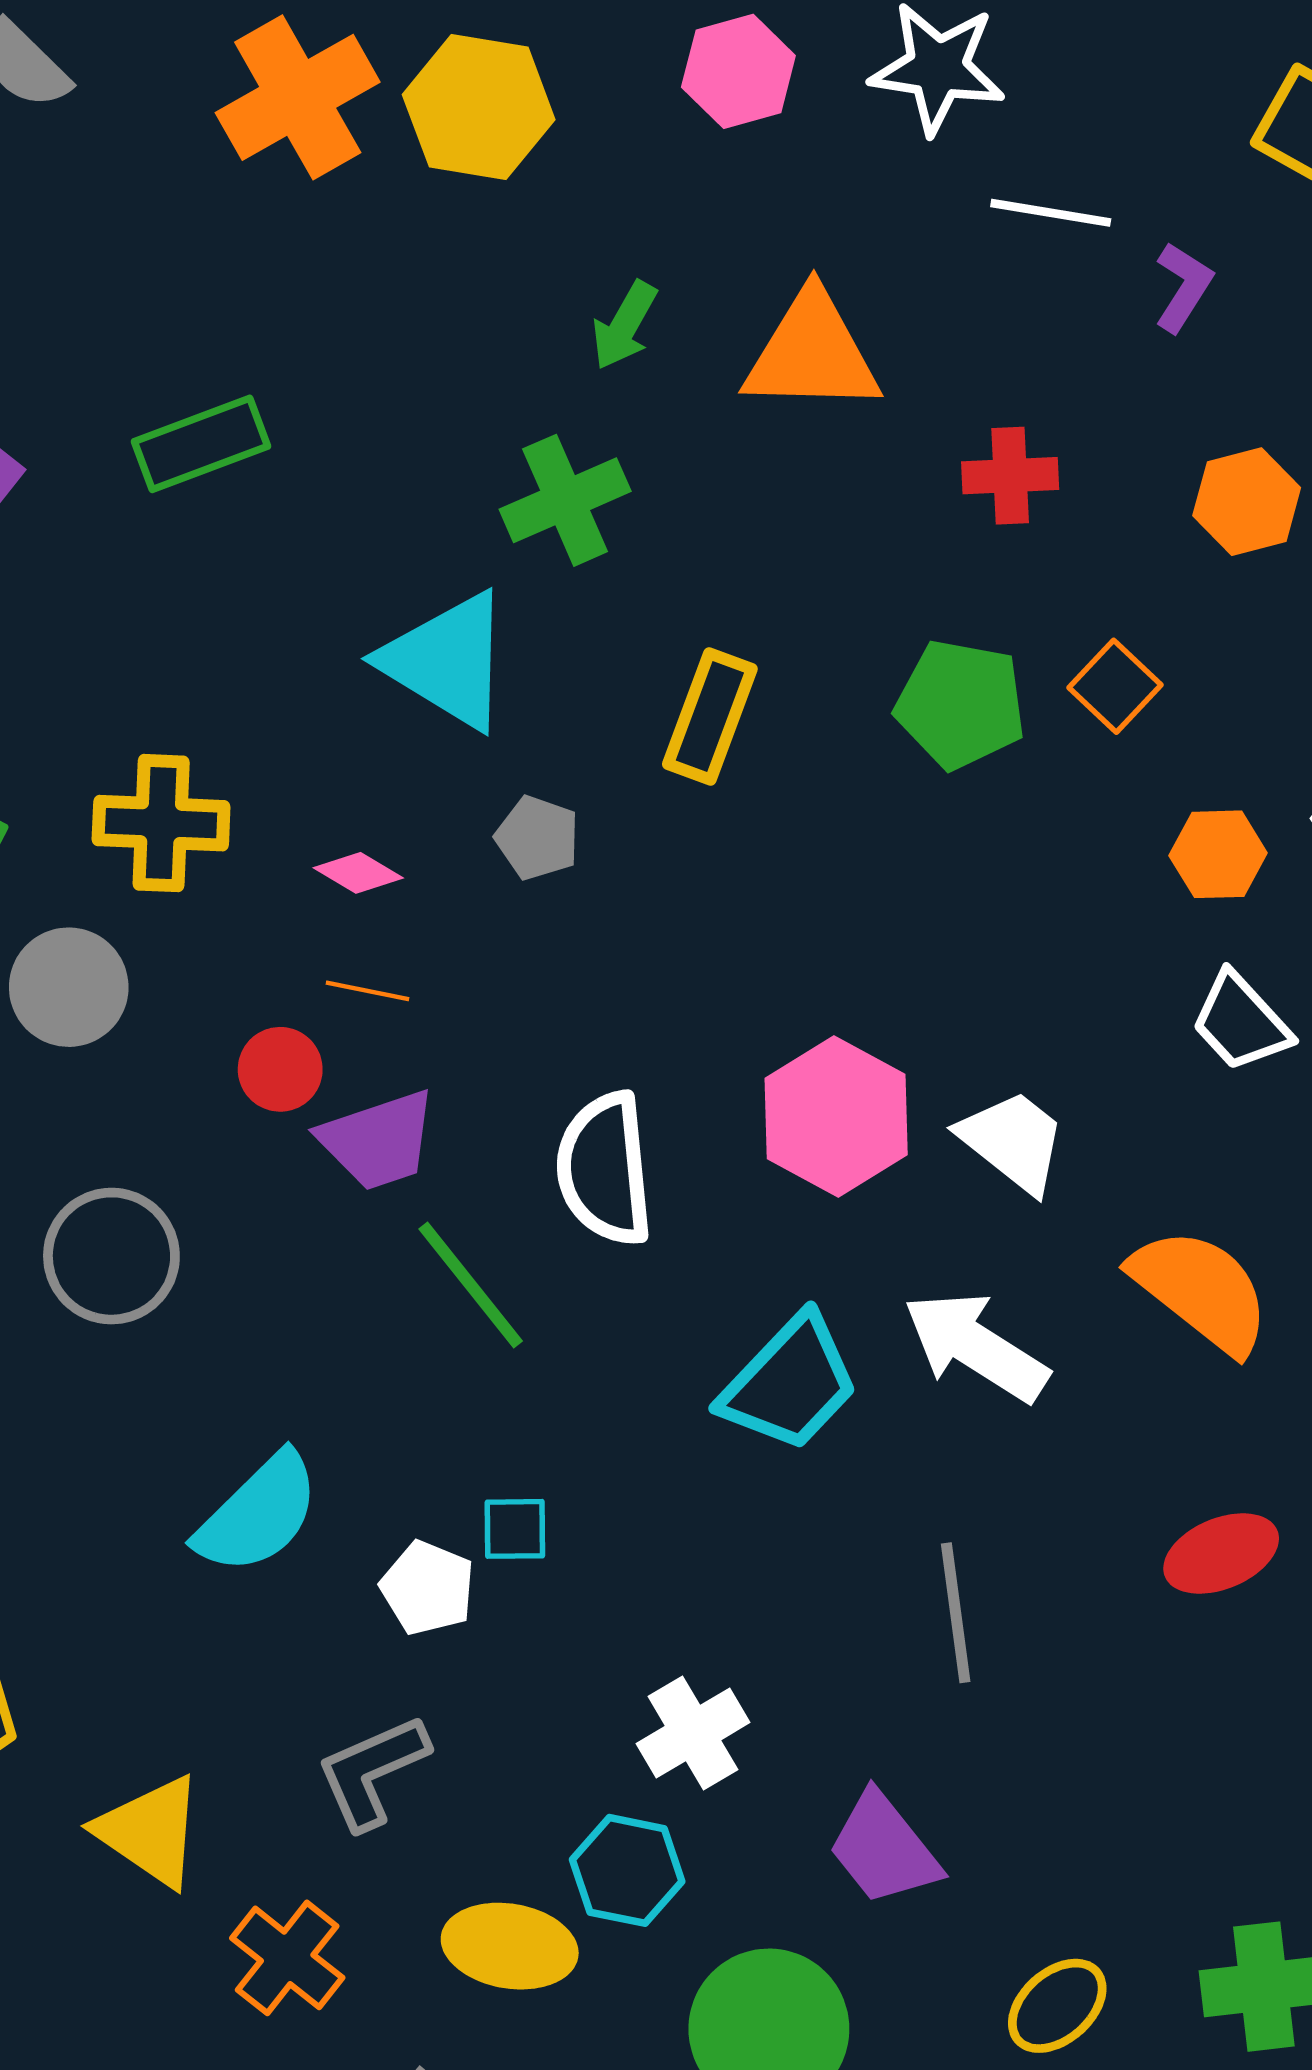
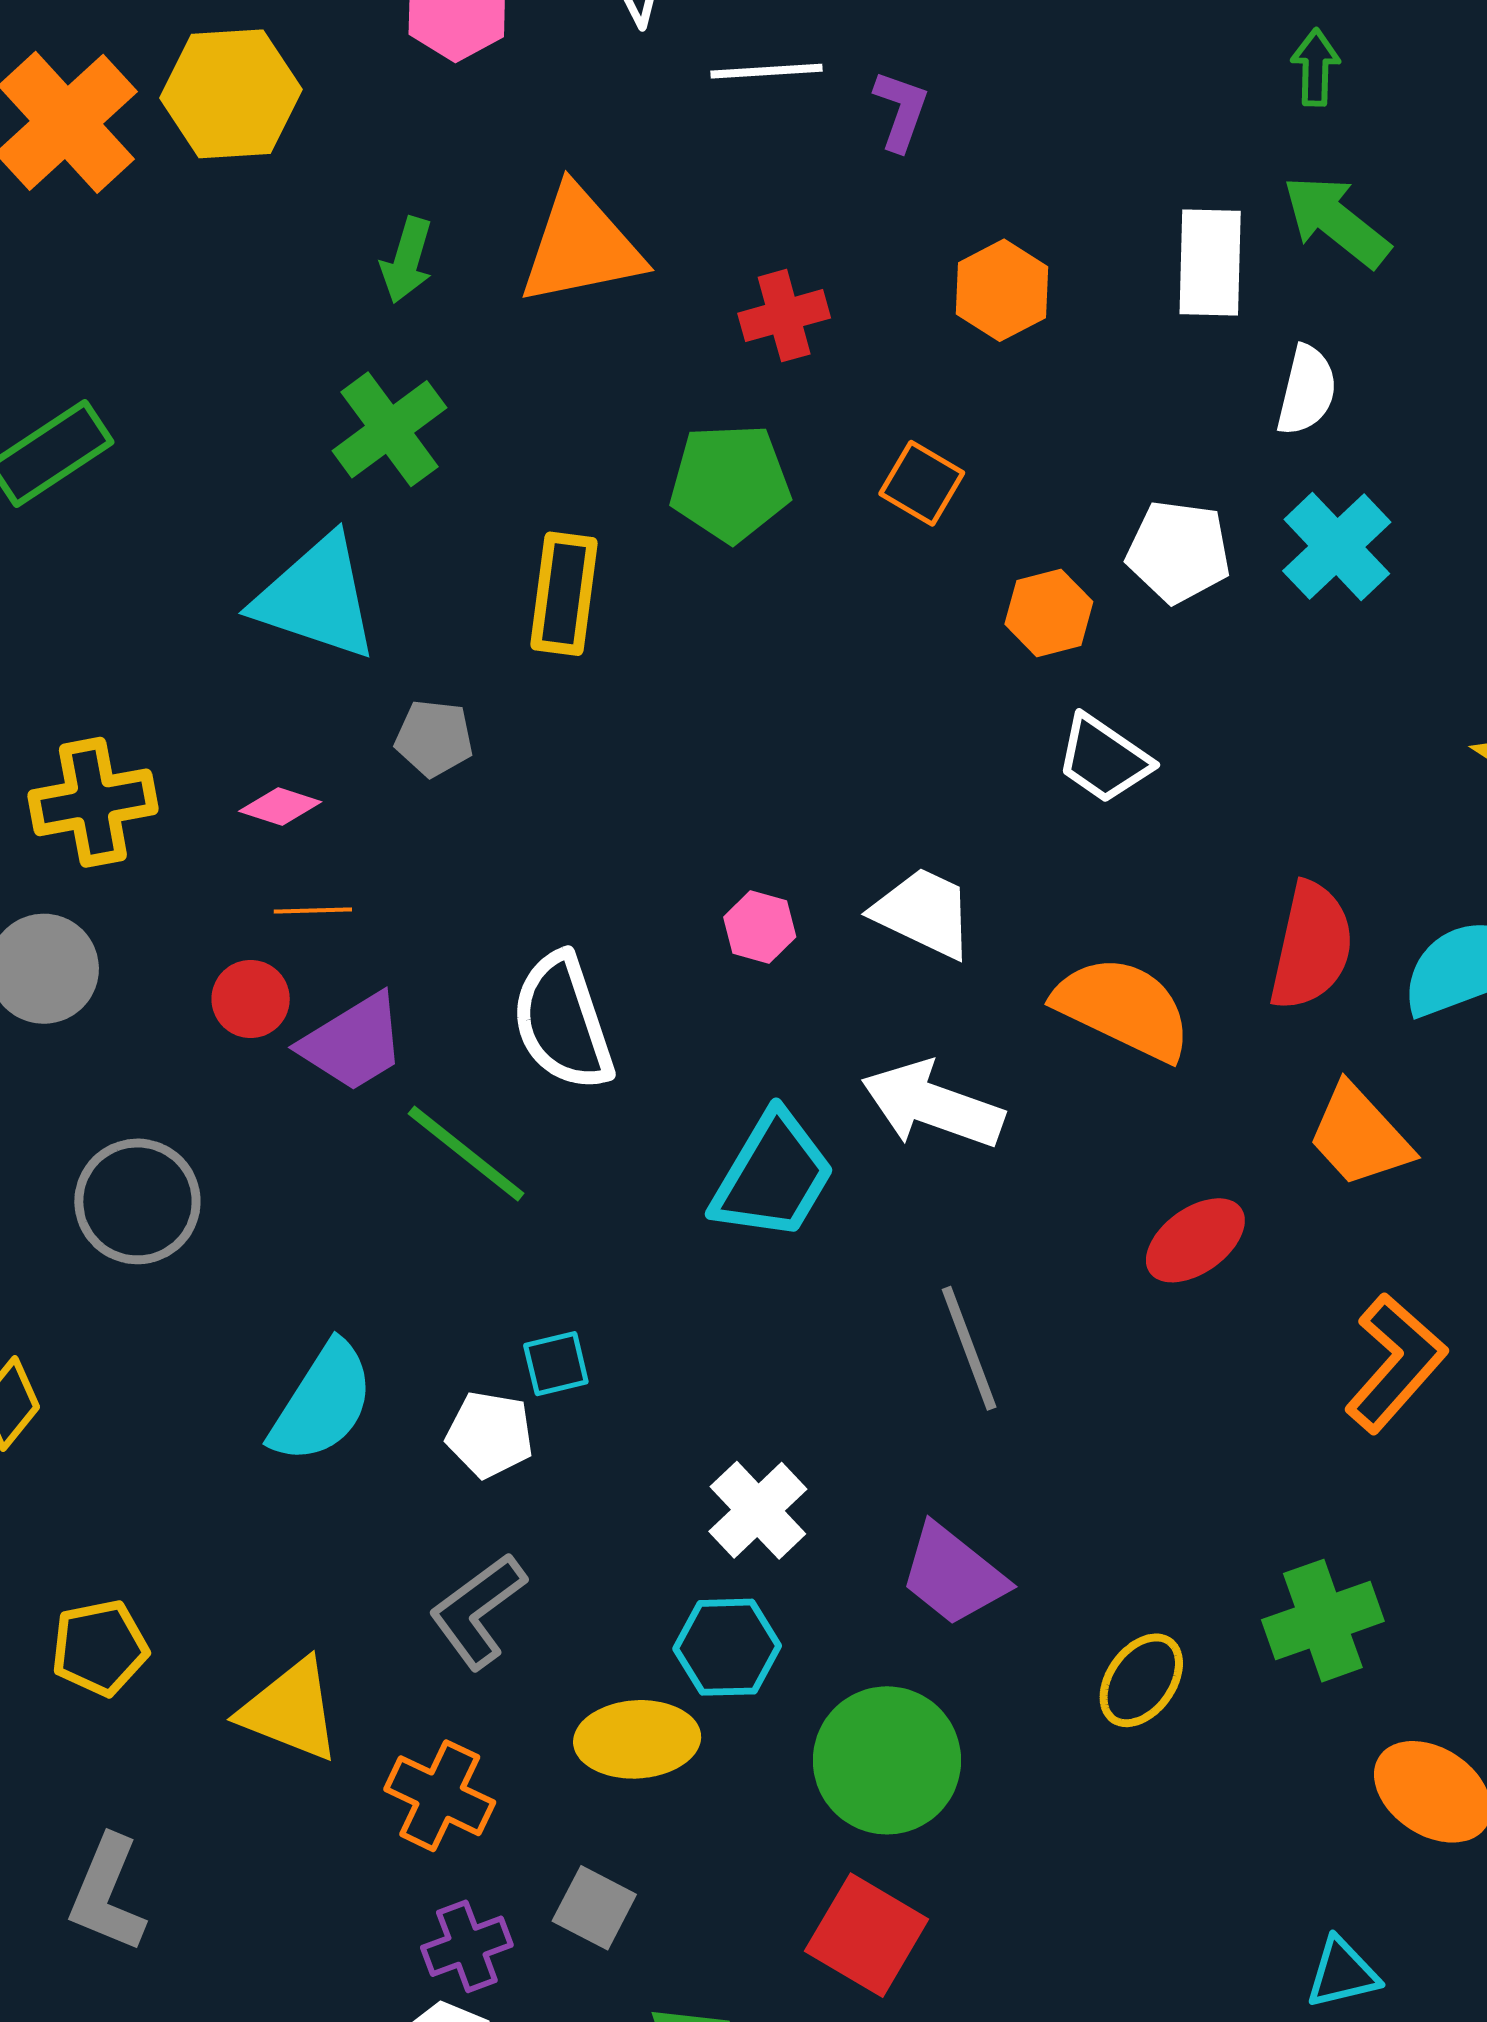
green pentagon: (961, 704) -> (730, 483), moved
pink hexagon: (836, 1116) -> (760, 927), size x0.5

